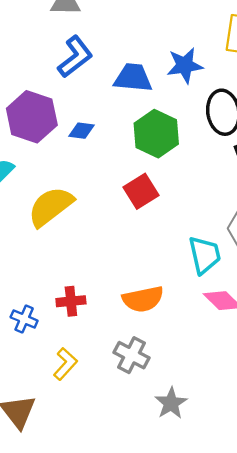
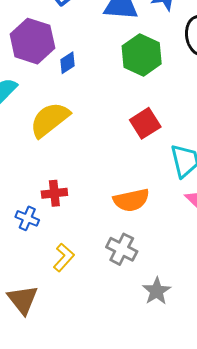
blue diamond: (82, 131) -> (68, 63), moved, turned -40
red square: (141, 191) -> (145, 123), moved
red cross: (71, 301) -> (54, 193), moved

